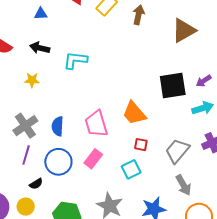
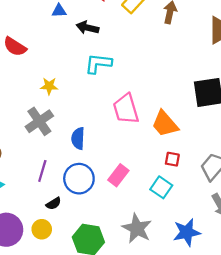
black arrow: (40, 48) -> (88, 28), moved
pink trapezoid: (96, 124) -> (126, 109), moved
gray cross: (25, 126) -> (39, 121), moved
cyan square: (131, 169) -> (161, 187), turned -30

